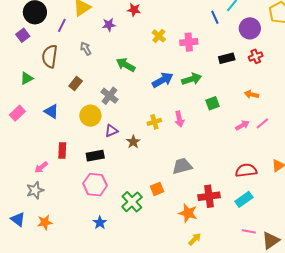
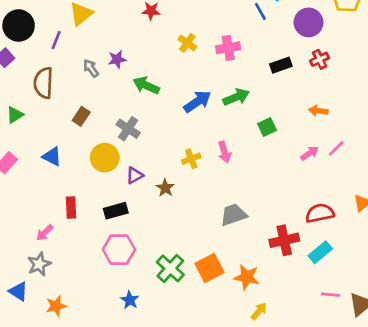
purple star: (109, 25) -> (117, 59), moved
orange square: (157, 189) -> (209, 268), moved, size x1.5
red cross: (209, 196) -> (284, 240), moved
blue triangle: (18, 219) -> (18, 291), moved

